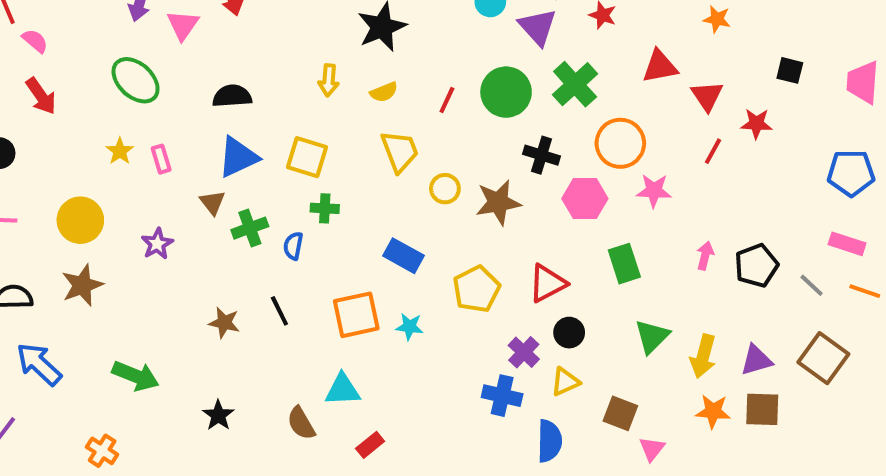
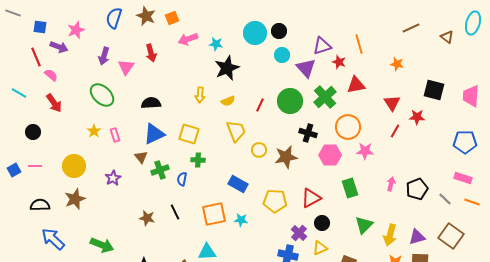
red triangle: (660, 66) -> (356, 85), moved
black square: (790, 70) -> (434, 90), size x1.5
yellow pentagon: (476, 289) -> (275, 201), turned 30

